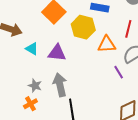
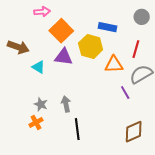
purple triangle: (57, 53) -> (64, 57), moved
gray arrow: (60, 85) -> (66, 104), size x0.7

